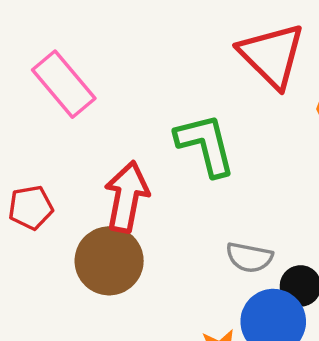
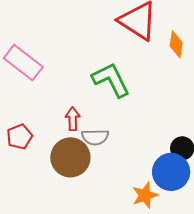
red arrow: (127, 197) -> (73, 119), size x0.6
gray semicircle: (249, 257) -> (95, 137), moved

